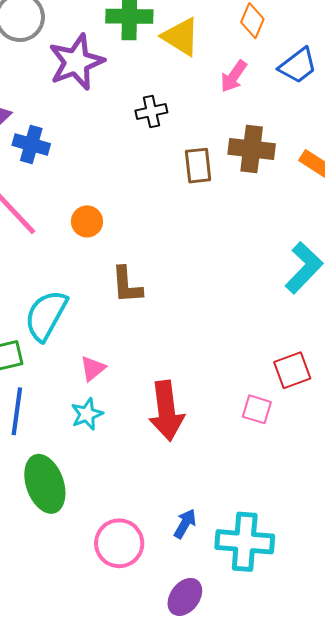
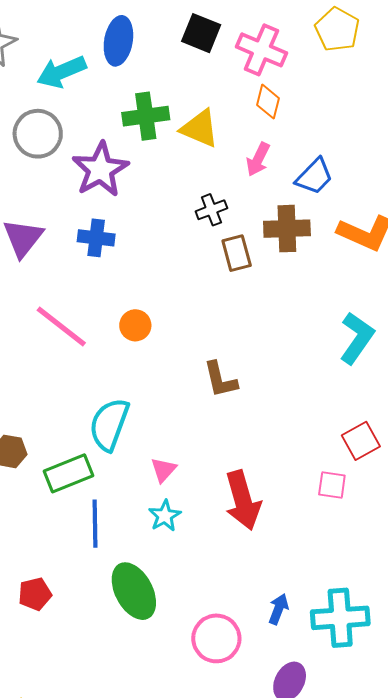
blue trapezoid: (298, 66) -> (314, 177), moved
black cross: (151, 111) -> (211, 210), moved
blue cross: (31, 145) -> (96, 238), moved
brown L-shape: (127, 285) -> (220, 380), moved

